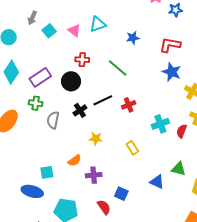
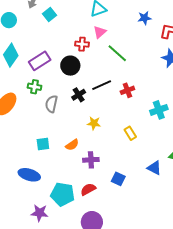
pink triangle: (74, 30) -> (100, 32), moved, turned 40
blue star: (133, 38) -> (144, 18), moved
cyan square: (47, 172) -> (43, 144), moved
red semicircle: (104, 207) -> (88, 189), moved, turned -84

